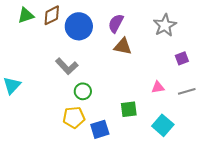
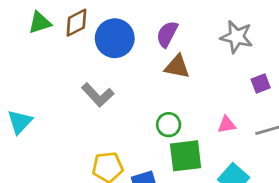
gray star: (165, 25) -> (237, 37), turned -30
green circle: (83, 91) -> (169, 125), moved
green square: (129, 109) -> (186, 156), size x1.4

